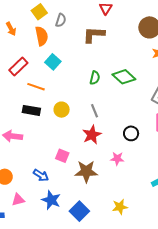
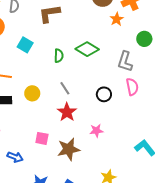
cyan square: (53, 62) -> (25, 45), moved
black circle: (131, 133) -> (104, 94), moved
blue arrow: (41, 175) -> (15, 157), moved

